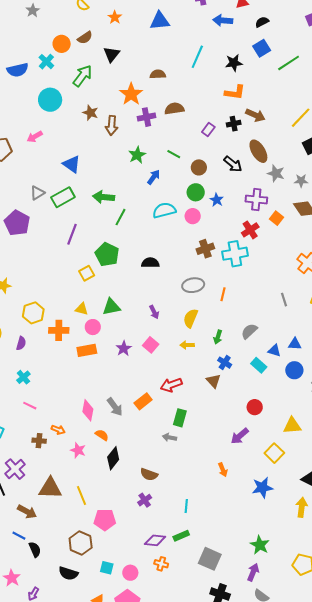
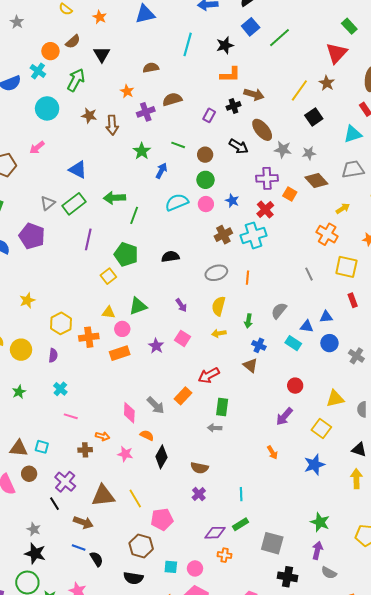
orange star: (131, 94) -> (127, 91), size x0.6
blue star: (217, 200) -> (232, 201), moved

